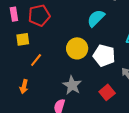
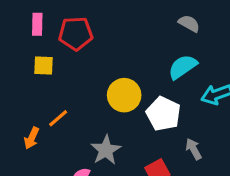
cyan semicircle: (96, 18) -> (183, 67), moved
orange line: (36, 60) -> (58, 118), moved

